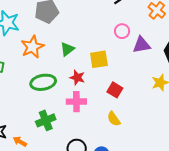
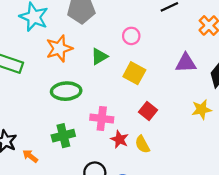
pink circle: (122, 31) -> (131, 36), moved
yellow square: (99, 59) -> (134, 73), turned 30
red star: (77, 78) -> (119, 139), moved

